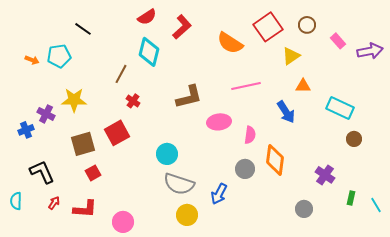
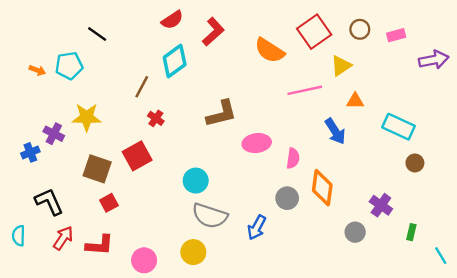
pink rectangle: (338, 41) -> (396, 35), moved, turned -63
cyan diamond: (149, 52) -> (175, 61), turned 40
pink line: (246, 86) -> (305, 90), moved
brown square: (83, 144) -> (97, 169), turned 35
red arrow: (54, 203) -> (63, 238), size x1.5
cyan line: (376, 205) -> (441, 256), moved
gray circle: (304, 209) -> (355, 232), moved
yellow circle: (187, 215) -> (193, 252), moved

